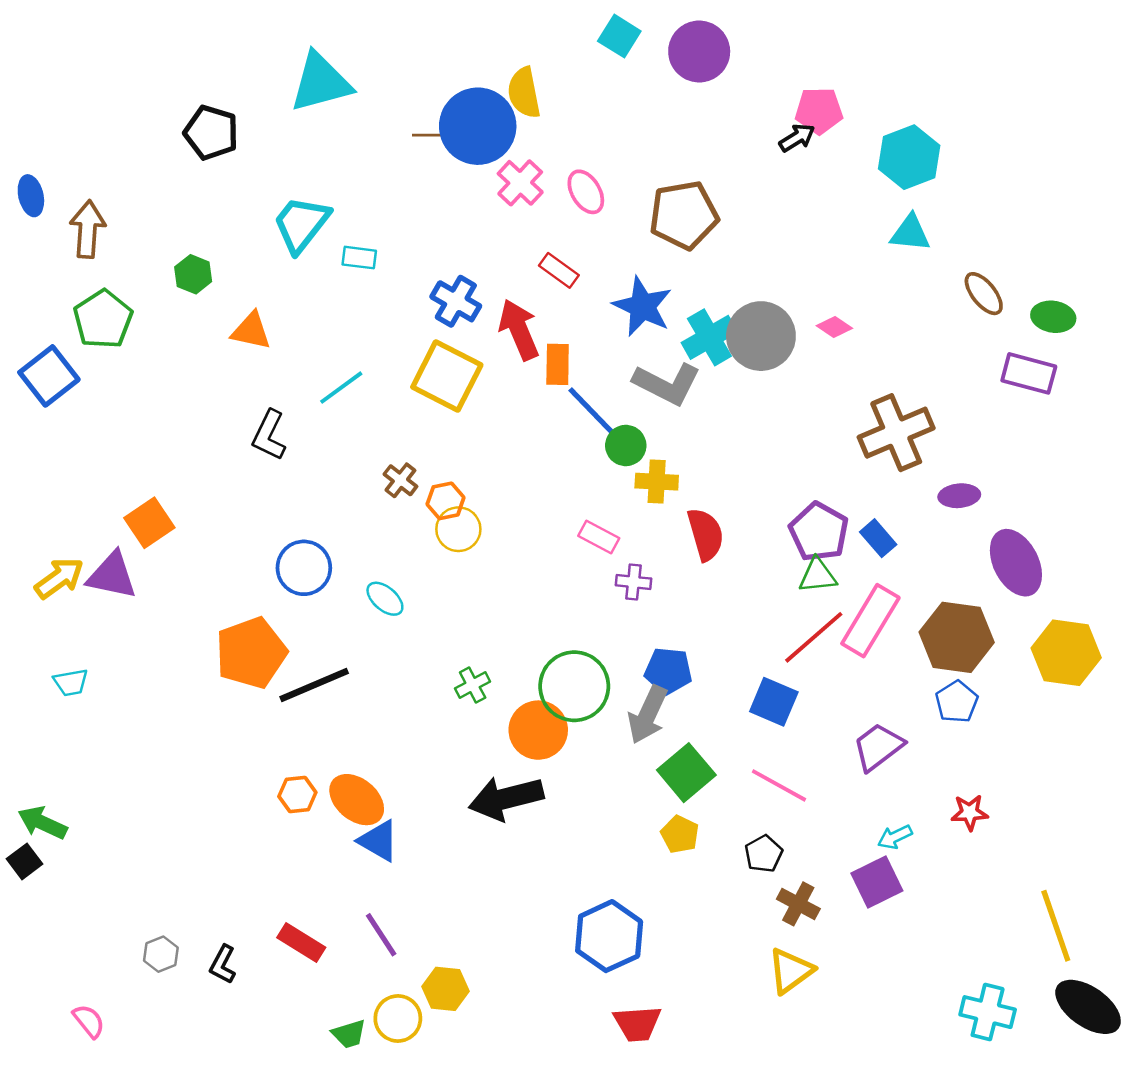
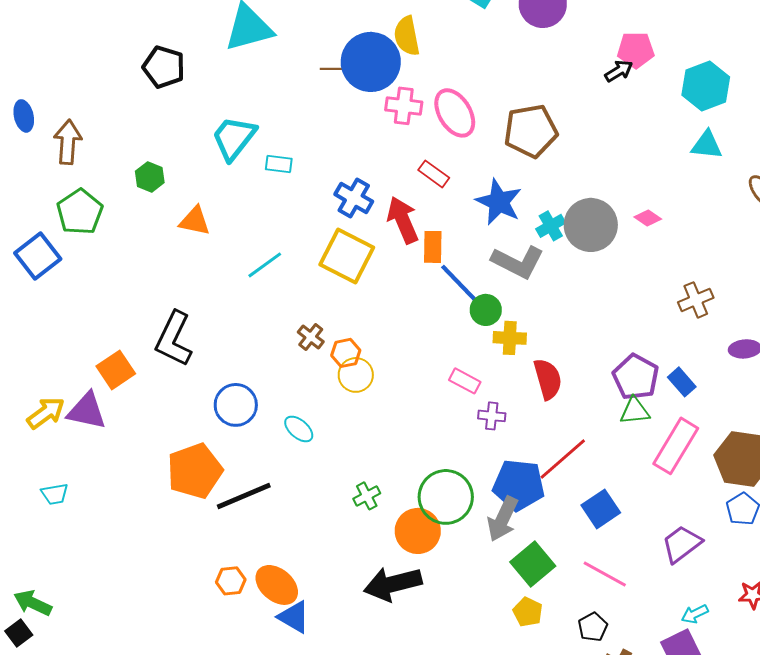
pink cross: (520, 183) -> (404, 106), turned -36
pink ellipse: (586, 192) -> (455, 113), size x1.4
cyan cross: (709, 337) -> (551, 226), size x0.7
brown cross: (896, 433) -> (696, 300), size x0.6
black L-shape: (269, 435) -> (174, 339), moved, size x1.4
red line: (814, 637) -> (563, 459), moved
blue pentagon: (668, 671) -> (519, 485), size x1.4
blue square: (774, 702) -> (601, 509), turned 33

